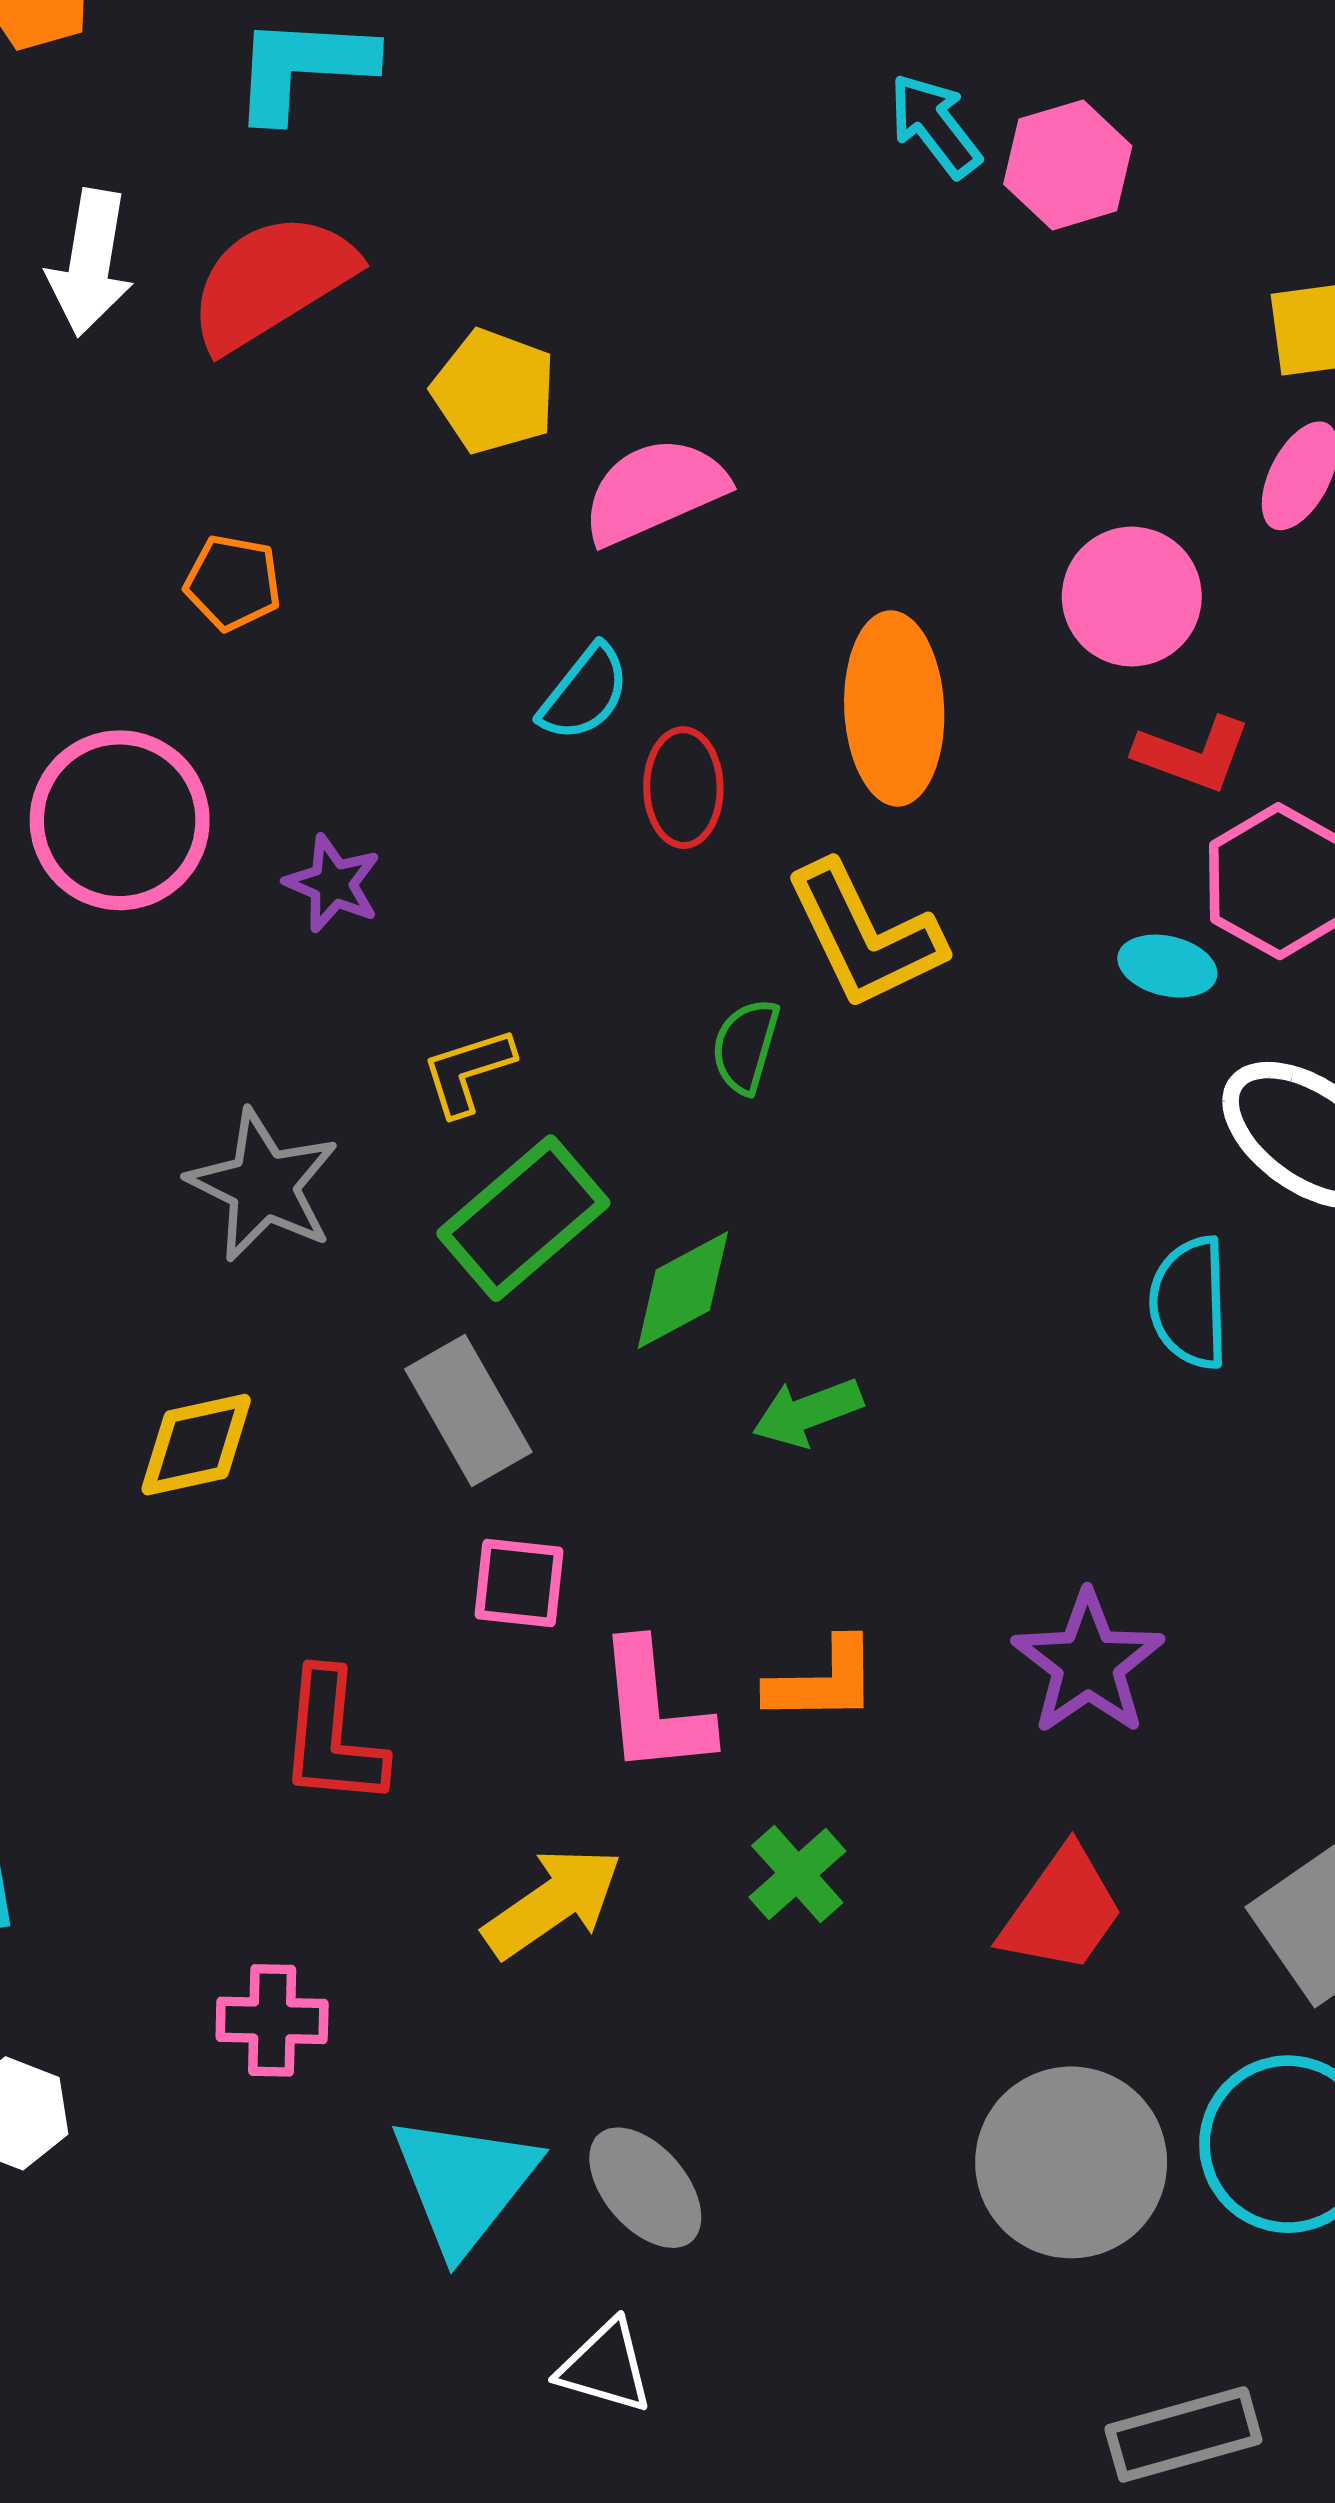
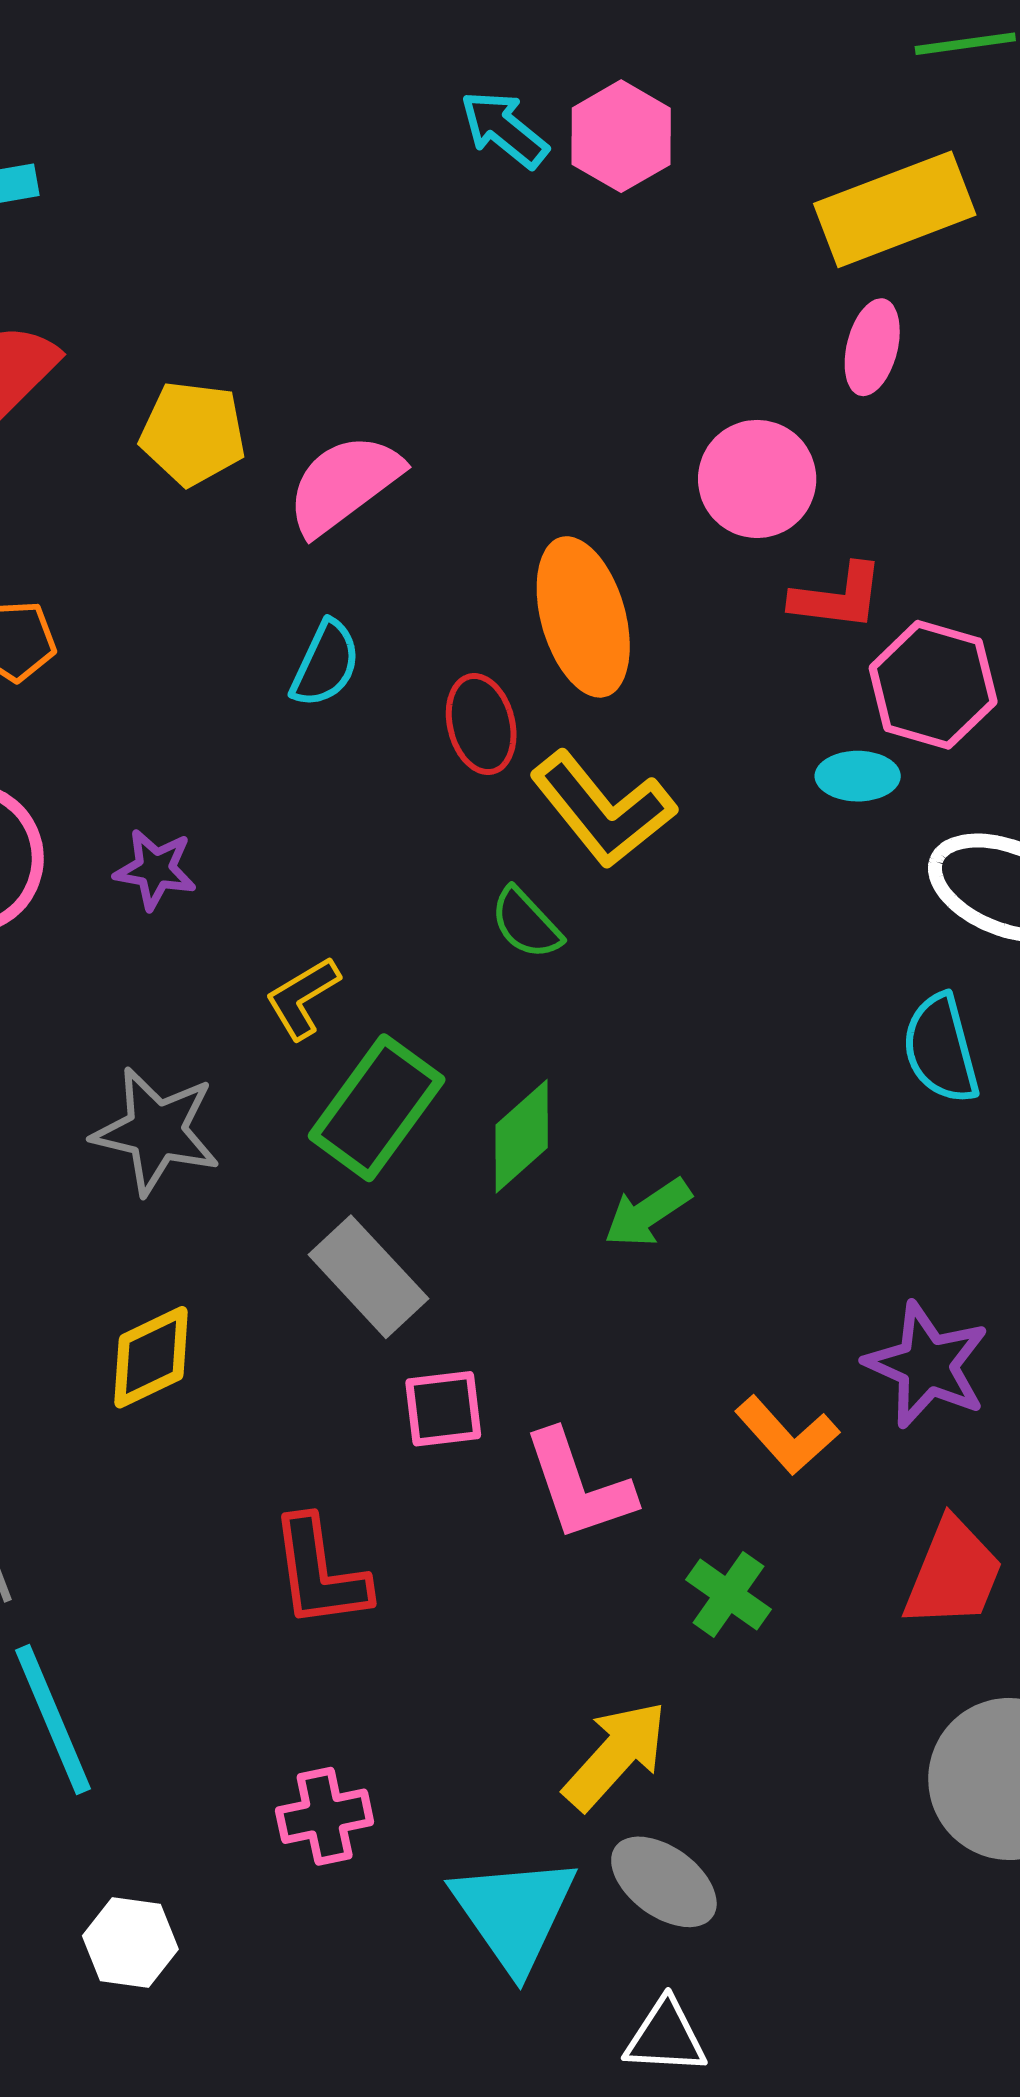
red ellipse: (683, 788) -> (481, 724), moved
green semicircle: (746, 1046) -> (526, 923), turned -46
orange L-shape: (823, 1681) -> (787, 1435), moved, turned 62
yellow arrow: (553, 1903) -> (615, 1755), moved

